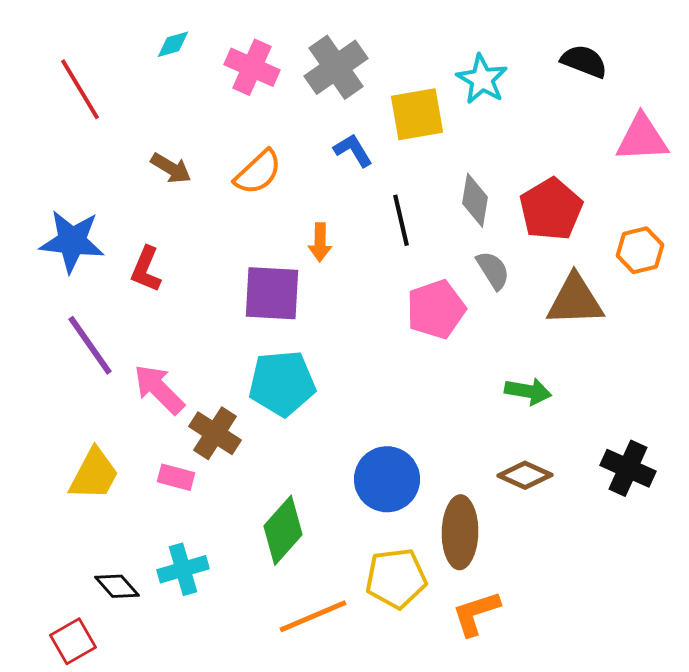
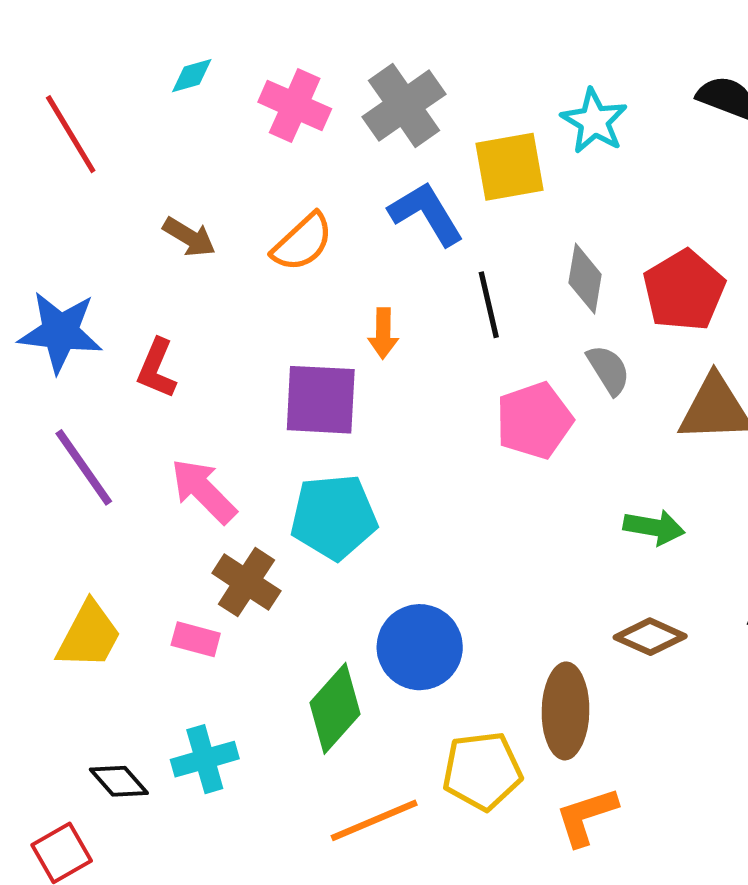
blue L-shape: (353, 150) -> (426, 214), size x1.5
pink arrow: (159, 389) -> (204, 491), moved
blue circle: (387, 479) -> (420, 647), moved

